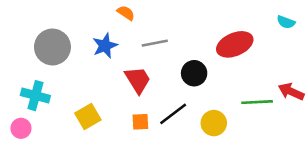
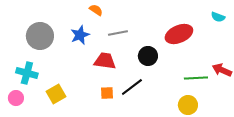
red trapezoid: (138, 80) -> (105, 61), turned -50
yellow square: (88, 117) -> (56, 94), moved
yellow circle: (214, 123) -> (188, 105), moved

